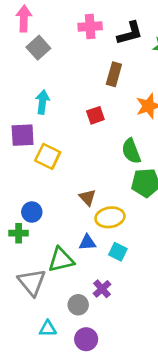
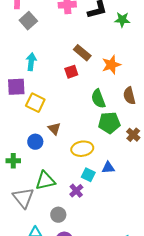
brown rectangle: (114, 74) -> (82, 53), moved, turned -66
brown triangle: (87, 197) -> (54, 129), moved
blue circle: (32, 212) -> (35, 142), moved
blue triangle: (87, 242) -> (108, 168), moved
purple cross: (102, 289) -> (76, 191), moved

